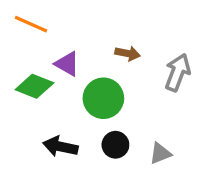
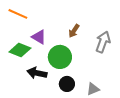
brown arrow: (128, 53) -> (74, 31), turned 112
black arrow: (60, 146) -> (37, 73), moved

